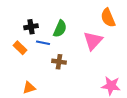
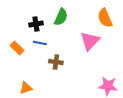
black cross: (31, 27) -> (36, 24), moved
green semicircle: (60, 29) -> (61, 17), moved

